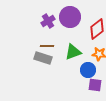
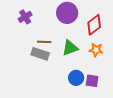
purple cross: (48, 21) -> (25, 17), moved
blue circle: (88, 70) -> (76, 78), moved

